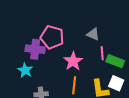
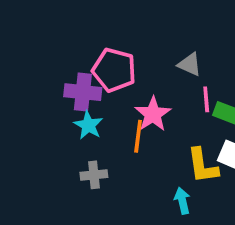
cyan star: (25, 70) -> (88, 125), moved
orange line: (74, 85) -> (138, 136), moved

